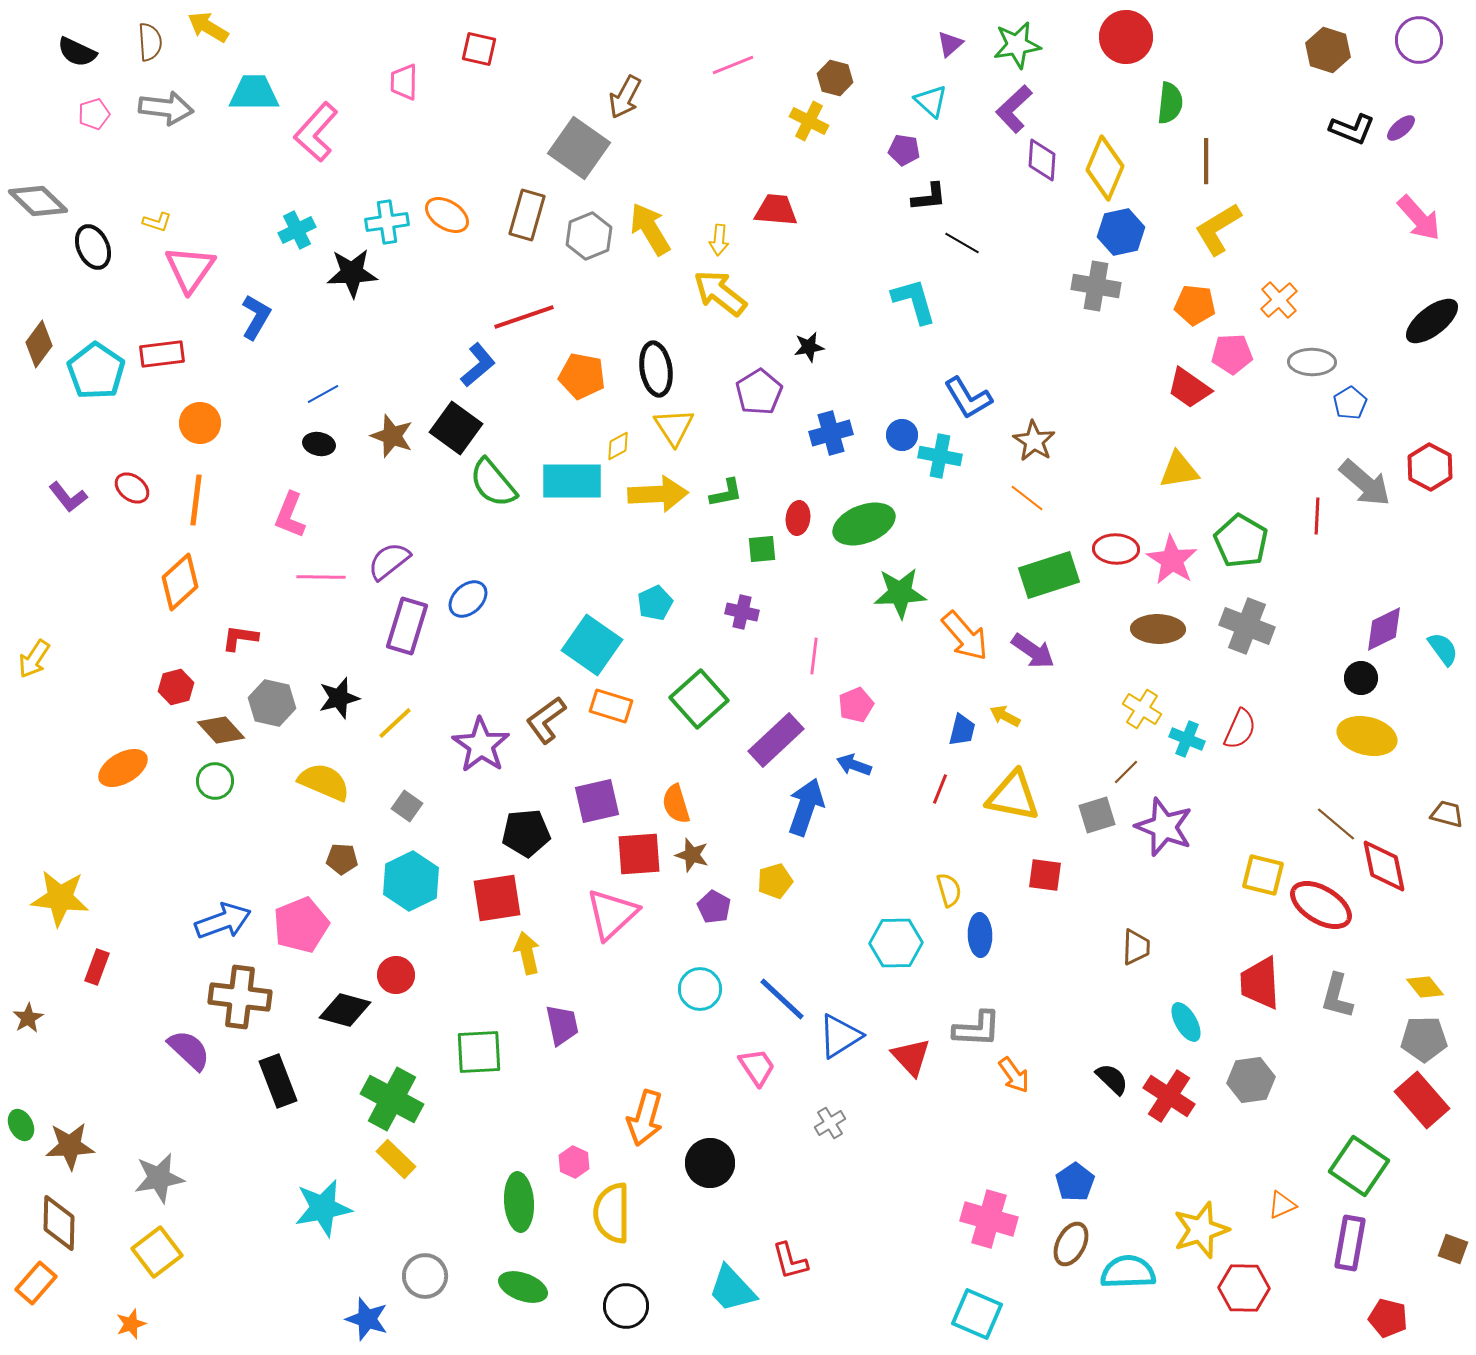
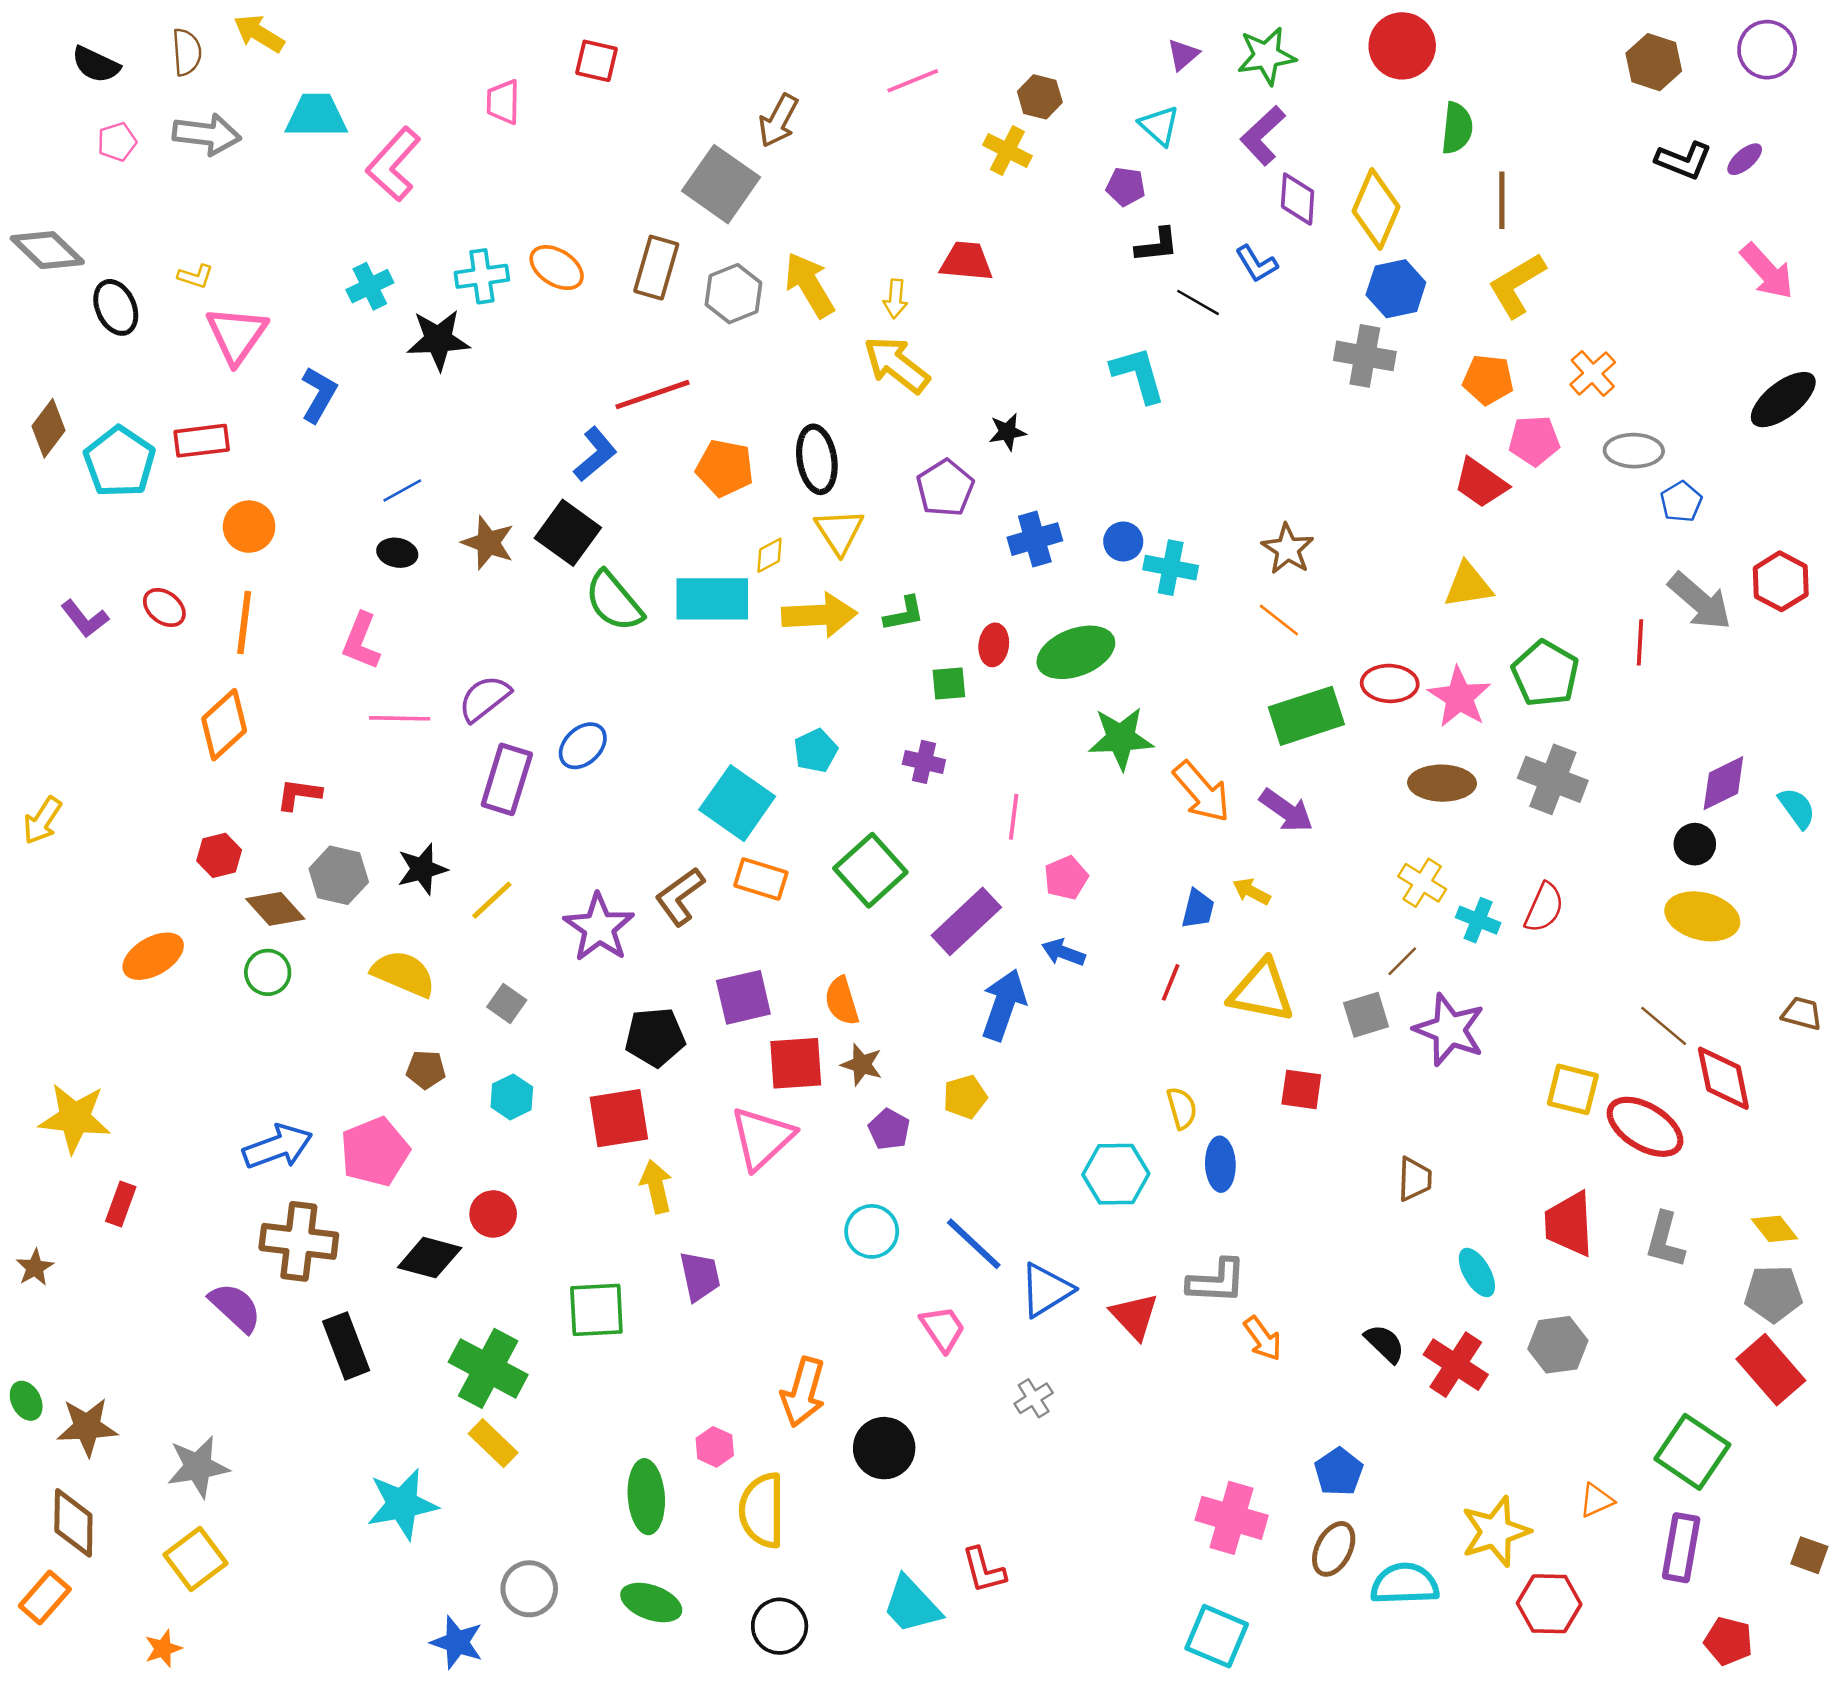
blue L-shape: (968, 398) -> (1256, 264), moved, size x0.7
cyan hexagon: (411, 881) -> (512, 1097), size x0.6

